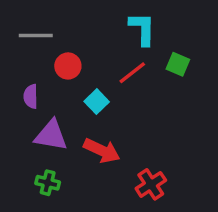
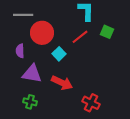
red circle: (68, 66) -> (42, 33), size x1.5
red cross: (151, 184) -> (91, 103), turned -30

